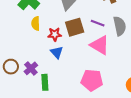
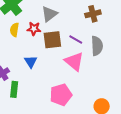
red star: (55, 34) -> (34, 29), moved
pink pentagon: (92, 80) -> (61, 95), turned -30

